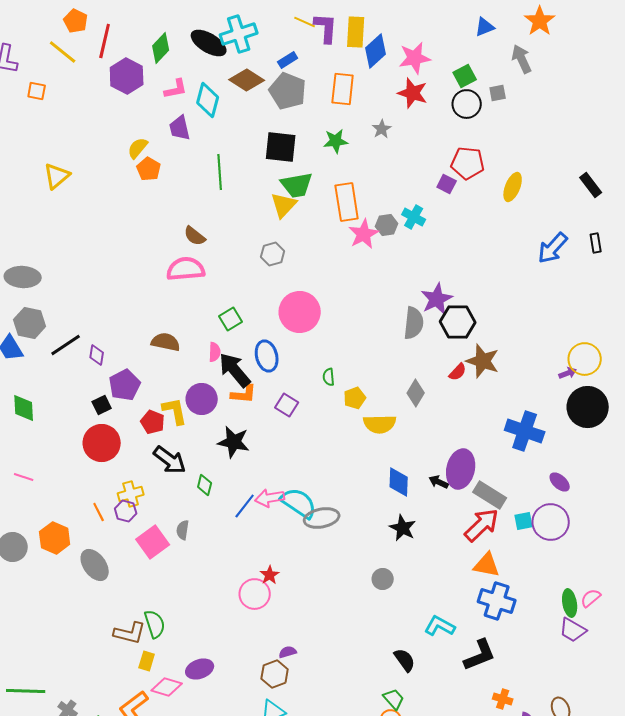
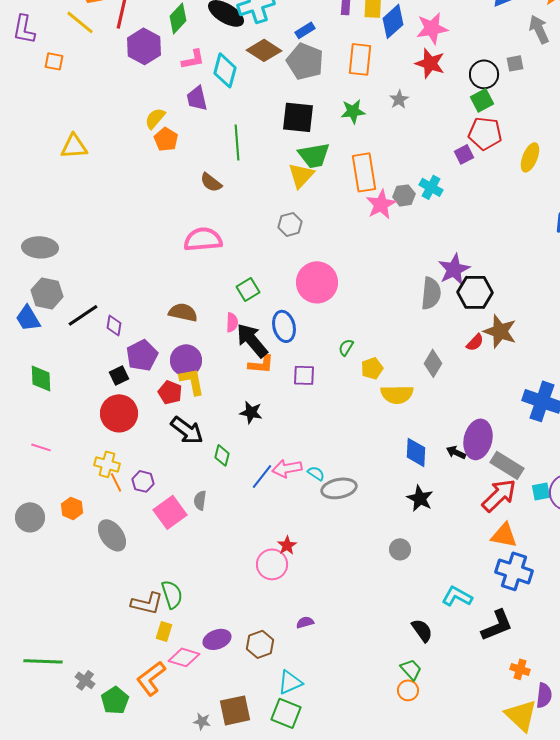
green square: (465, 76) -> (482, 100), moved
yellow triangle: (57, 176) -> (74, 146), turned 36
purple square: (447, 184) -> (464, 154), turned 36
brown semicircle: (195, 236) -> (211, 182), moved
green semicircle: (329, 377) -> (346, 347), turned 36
purple circle: (202, 399) -> (186, 360), moved
purple square: (287, 405) -> (304, 375), turned -30
black star: (234, 442) -> (251, 412), size x0.7
yellow cross: (131, 494) -> (107, 464), moved, turned 30
cyan semicircle: (299, 503) -> (316, 473), size x0.5
orange hexagon: (55, 538) -> (72, 508), size x0.7
brown hexagon: (275, 674) -> (260, 644), moved

